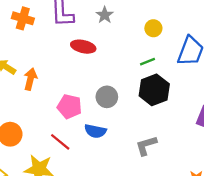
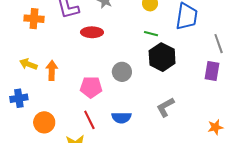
green line: (148, 62) -> (151, 34), turned 48
blue semicircle: (95, 131) -> (121, 118), moved
red line: (60, 142) -> (89, 120), turned 36

